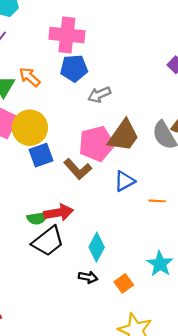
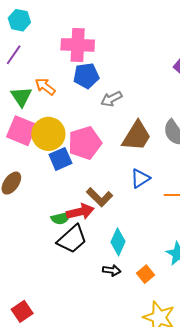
pink pentagon: (96, 144) -> (85, 143), moved
brown L-shape: (78, 169) -> (100, 197), moved

